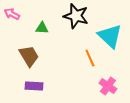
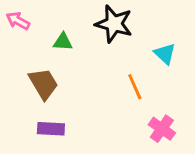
cyan triangle: (110, 36) -> (165, 54), size x0.6

